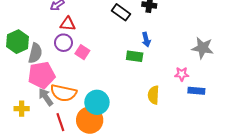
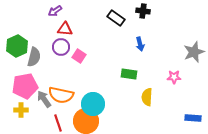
gray star: (203, 48) -> (194, 52), turned -30
green rectangle: (135, 56) -> (129, 74), moved
pink pentagon: (42, 75) -> (25, 86), moved
blue rectangle: (196, 91) -> (193, 118), moved

